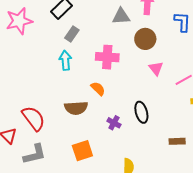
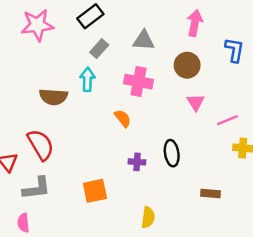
gray triangle: (121, 16) -> (144, 40), moved
brown semicircle: (76, 108) -> (53, 97), moved
purple cross: (114, 123) -> (137, 162), turned -32

